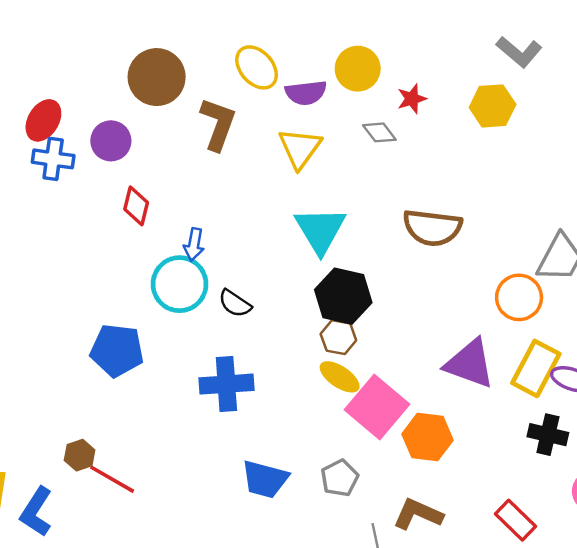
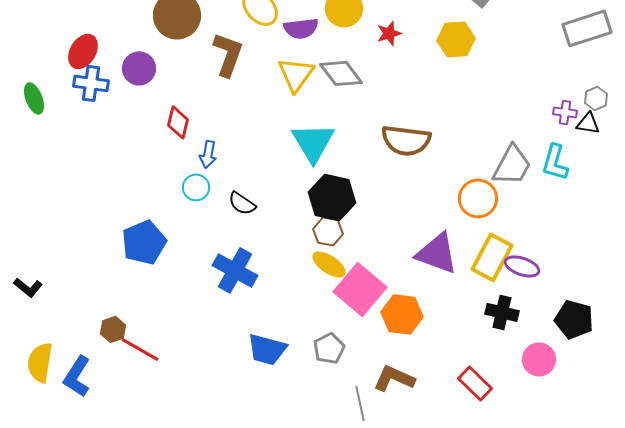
gray diamond: (379, 132) -> (341, 73), moved, size x1.5
red diamond: (136, 206) -> (178, 122), moved
cyan circle: (179, 284) -> (196, 187), size x0.6
blue pentagon: (117, 350) -> (144, 242), turned -30
blue cross: (226, 384) -> (235, 270), turned 33

